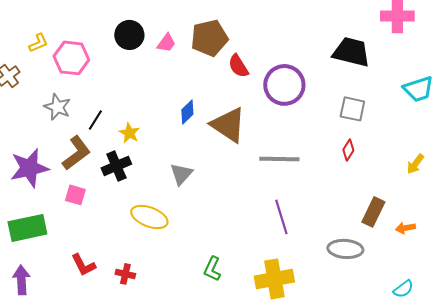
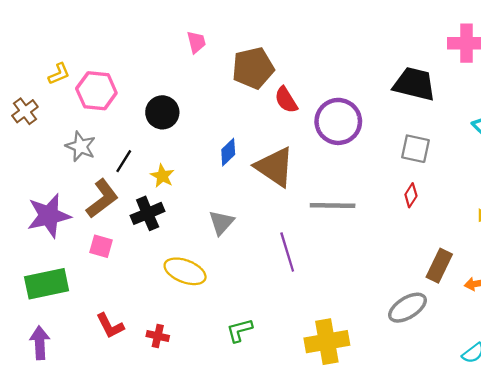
black circle: (129, 35) -> (162, 112), moved
pink trapezoid: (166, 43) -> (196, 42), moved, turned -50
purple line: (281, 217) -> (287, 252), moved
gray ellipse: (345, 249) -> (407, 308), turned -36
green L-shape: (212, 269) -> (240, 330), moved, turned 50

